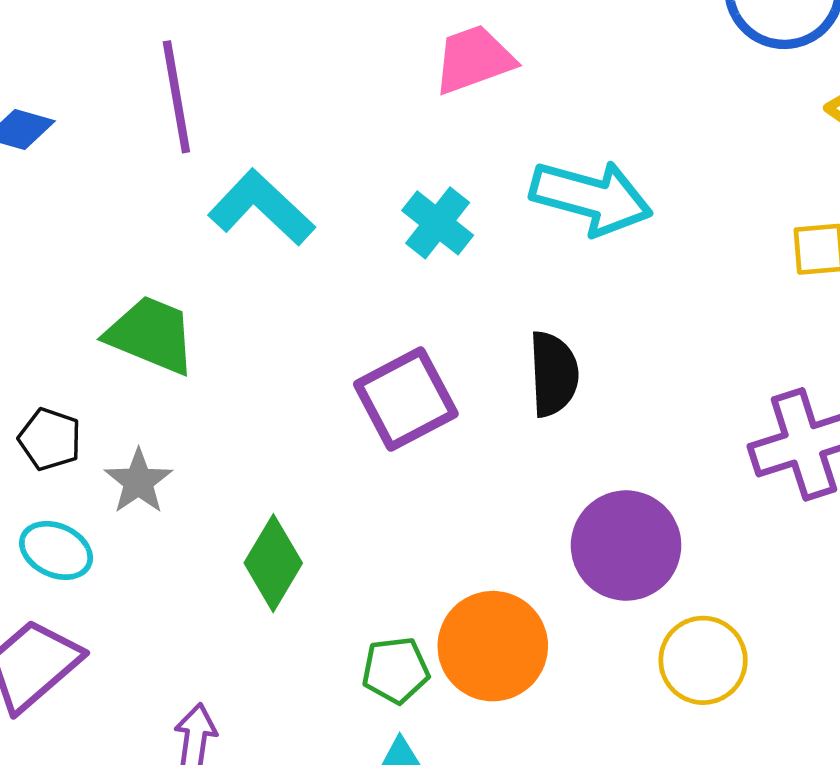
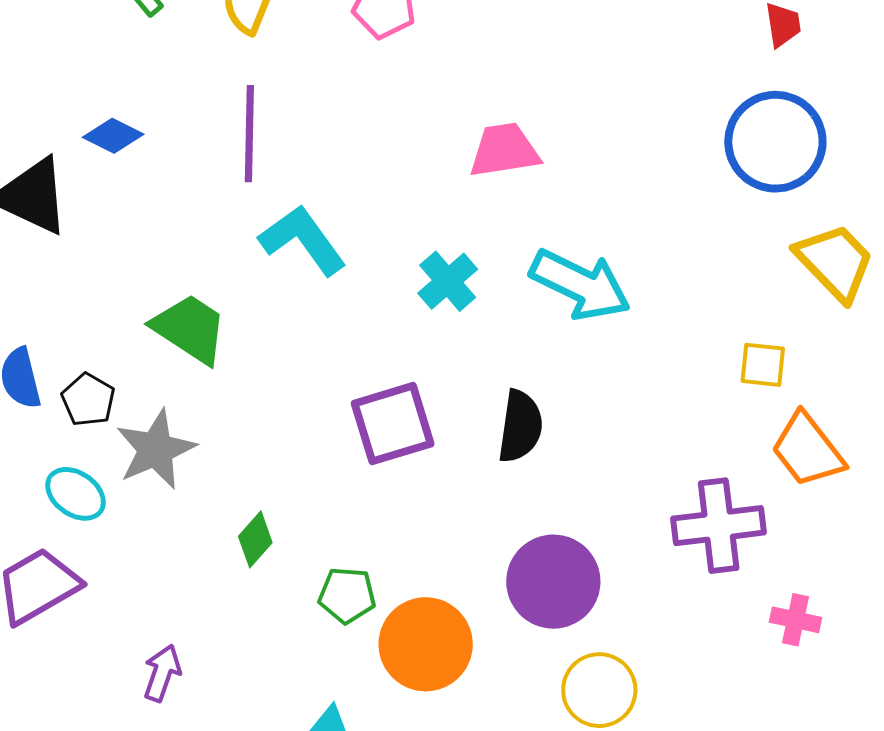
gray star: (138, 481) -> (156, 449), size x1.4
green diamond: (273, 563) -> (255, 539), size x0.7
green pentagon: (396, 670) -> (347, 595), moved

